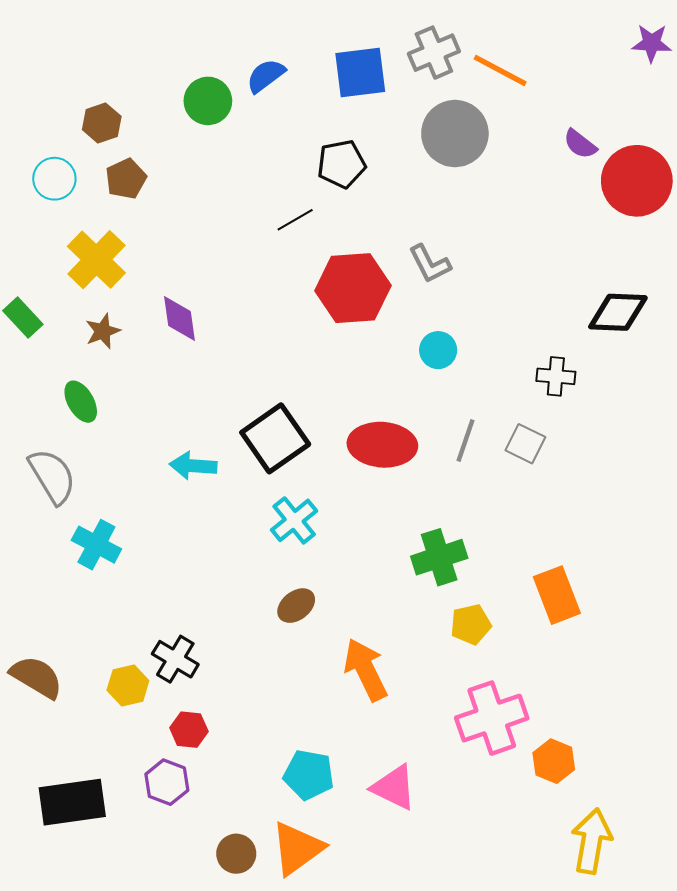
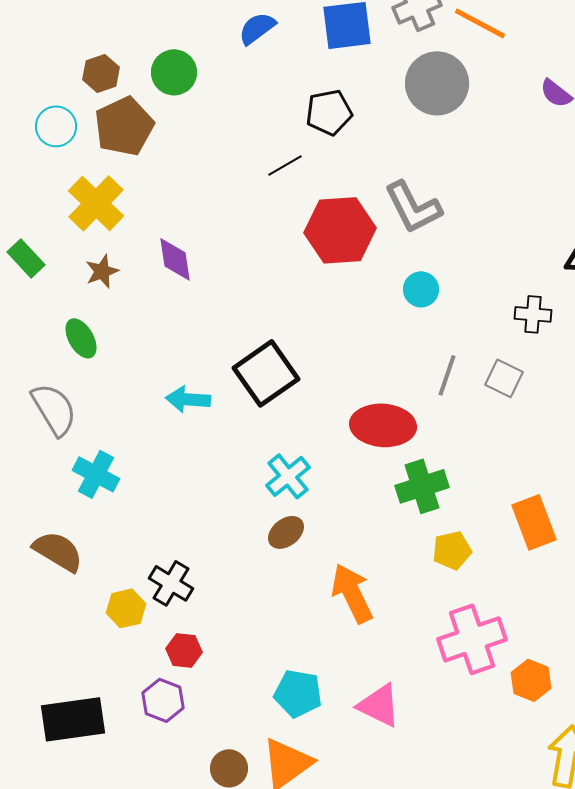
green circle: (208, 101) -> (174, 72), moved
brown pentagon: (126, 179) -> (124, 126), size x1.5
gray L-shape: (430, 264) -> (413, 207), size x1.4
red ellipse: (382, 445) -> (383, 425), moved
cyan cross: (294, 520) -> (288, 476), moved
brown semicircle: (37, 677) -> (58, 551), moved

